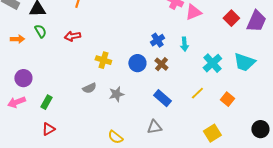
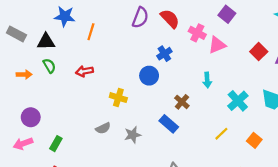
blue cross: (157, 40) -> (164, 54), moved
blue circle: (137, 63) -> (149, 76), moved
blue rectangle: (162, 98) -> (169, 124), moved

